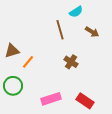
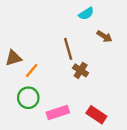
brown line: (60, 30) -> (68, 49), moved
green circle: (13, 86) -> (28, 98), moved

